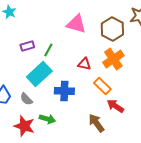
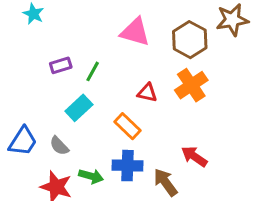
cyan rectangle: (39, 74) -> (79, 108), size x0.7
orange rectangle: (102, 86) -> (128, 126), moved
blue cross: (64, 91) -> (128, 166), moved

